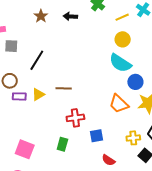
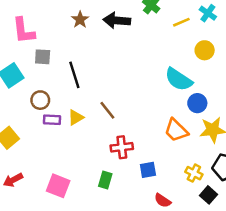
black arrow: (70, 16) -> (117, 20), size x1.5
yellow circle: (123, 39) -> (205, 50), moved
black line: (37, 60) -> (74, 75), turned -50
brown line: (64, 88) -> (107, 110), turned 49
yellow cross: (133, 138) -> (194, 173), turned 32

